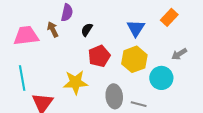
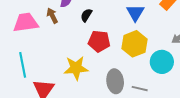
red pentagon: (99, 56) -> (99, 41), turned 30

